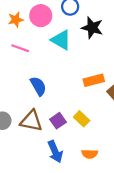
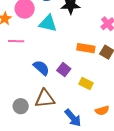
orange rectangle: (94, 80) -> (86, 48), turned 42
purple square: (58, 121) -> (64, 70), moved

